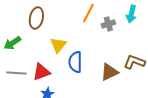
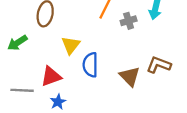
brown triangle: (109, 72) -> (130, 76), turned -48
gray line: (16, 73) -> (22, 90), moved

